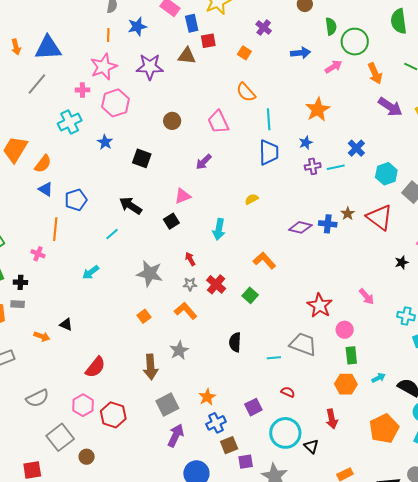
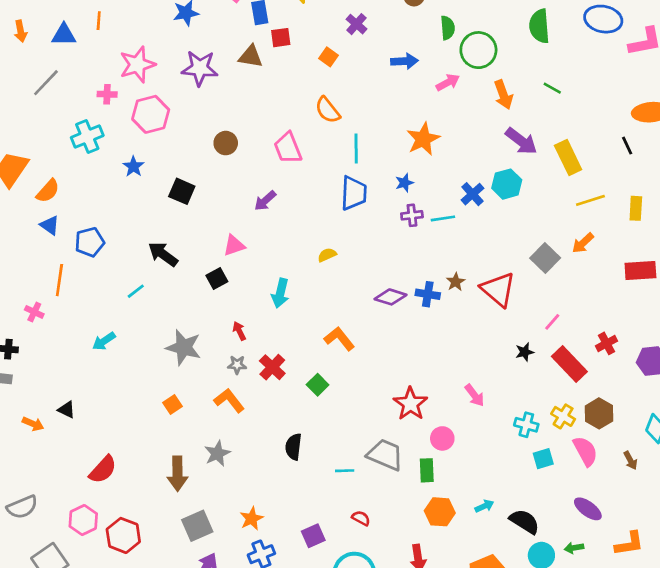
orange line: (108, 35) -> (99, 21), moved
blue triangle: (48, 48) -> (64, 35), size x0.7
cyan hexagon: (386, 174) -> (507, 184), moved
green rectangle: (351, 355) -> (427, 470), moved

